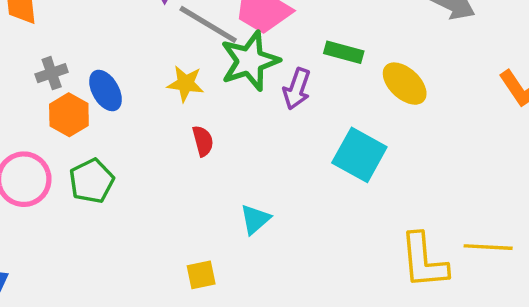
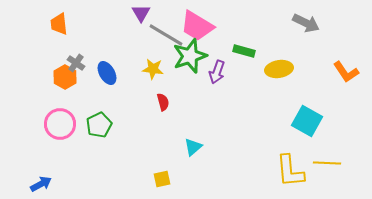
gray cross: (52, 73) -> (76, 63), turned -36
yellow ellipse: (405, 84) -> (279, 69), turned -52
orange hexagon: (69, 115) -> (65, 77), moved
cyan square: (359, 155) -> (307, 121), moved

